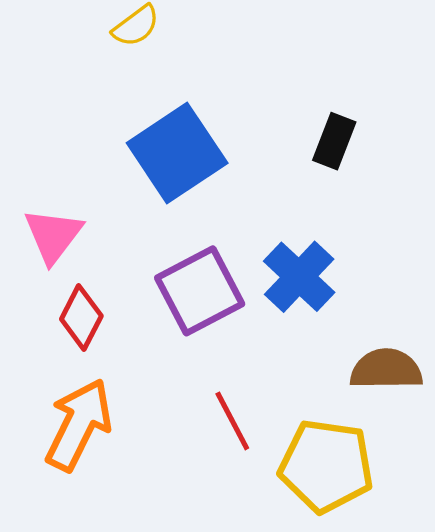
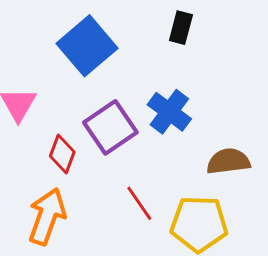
red diamond: (81, 317) -> (62, 154), moved

